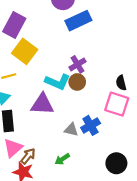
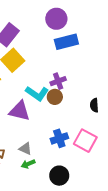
pink square: (117, 104) -> (85, 141), moved
gray triangle: (71, 130) -> (25, 149), moved
black circle: (116, 163) -> (59, 176), moved

